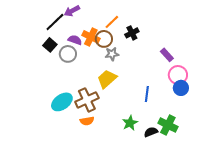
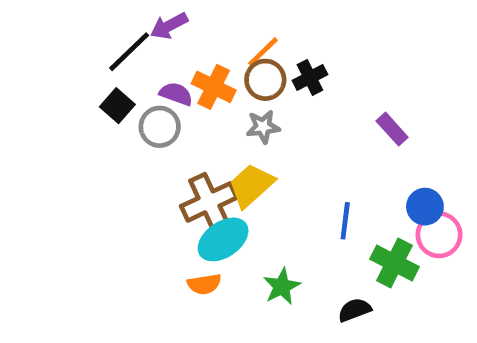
brown circle: (104, 39) -> (265, 80), moved
pink circle: (178, 75) -> (439, 235), moved
brown cross: (87, 100) -> (209, 202), moved
cyan ellipse: (62, 102) -> (223, 239), moved
green star: (130, 123) -> (282, 286), moved
green cross: (168, 125) -> (394, 263), moved

